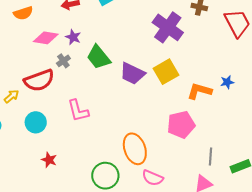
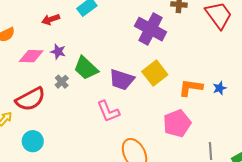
gray cross: (63, 61) -> (62, 82), moved
blue star: (227, 82) -> (220, 88), moved
pink L-shape: (78, 111) -> (108, 111), moved

